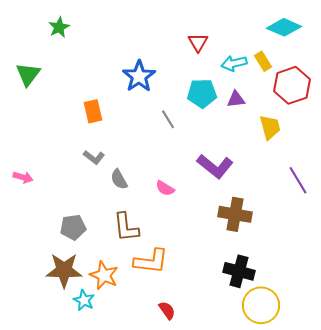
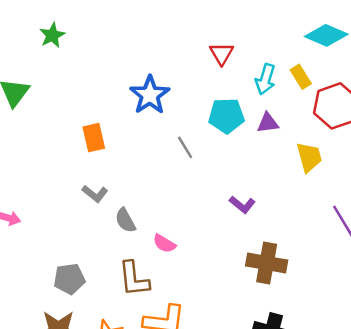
cyan arrow: (234, 63) -> (265, 79), turned -60
purple L-shape: (215, 166) -> (242, 205), size x0.6
pink semicircle: (165, 188) -> (164, 244), moved

